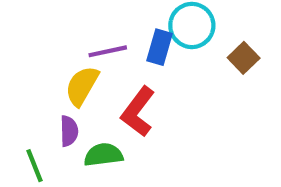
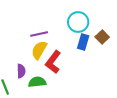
blue rectangle: (159, 47) -> (83, 42), moved
yellow semicircle: (82, 86) -> (39, 50), moved

